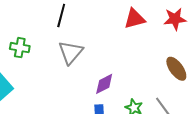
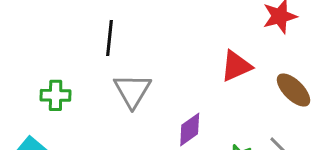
red triangle: (135, 19) -> (236, 66), moved

